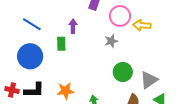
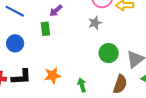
purple arrow: (73, 26) -> (56, 11), turned -128
blue circle: (30, 56) -> (15, 43), size x0.7

